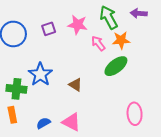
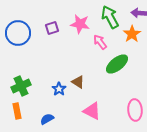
orange star: (121, 40) -> (132, 34), moved, turned -30
blue star: (40, 74) -> (59, 89), moved, size x0.6
green cross: (16, 89) -> (21, 86), turned -30
pink triangle: (71, 122) -> (92, 111), moved

